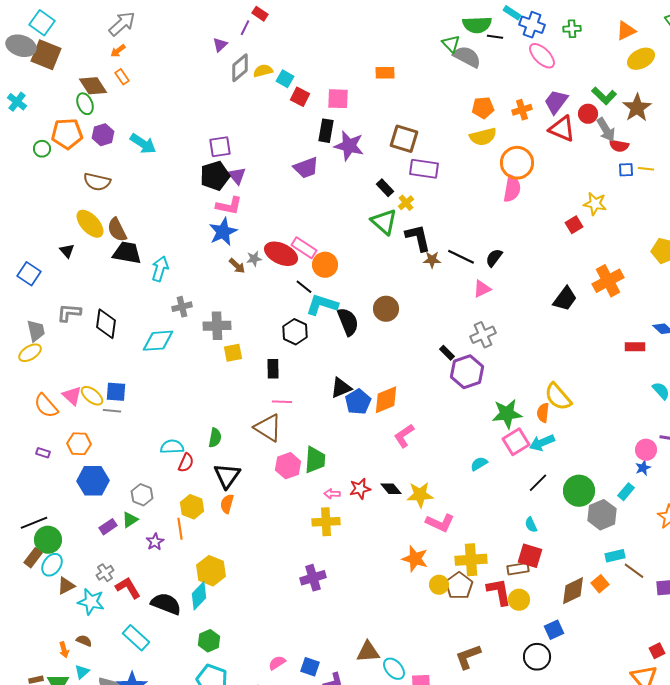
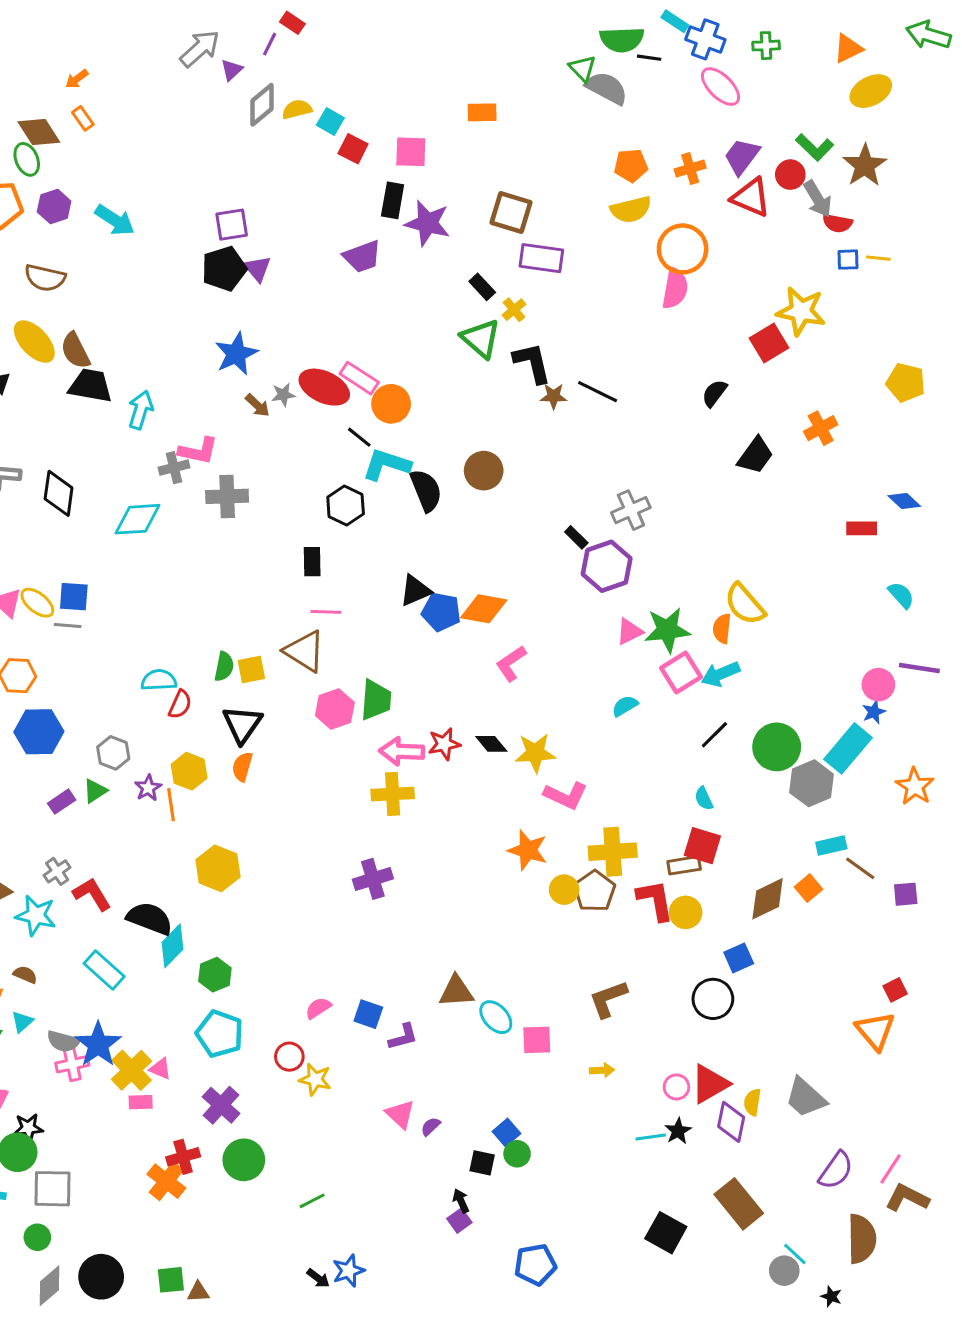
gray arrow: (122, 24) -> (200, 49), moved
yellow star: (595, 204) -> (801, 311), size x1.4
pink L-shape: (229, 206) -> (198, 451), moved
red square: (574, 225) -> (769, 343), size x1.4
black semicircle: (494, 258) -> (714, 393), moved
orange cross: (608, 281) -> (821, 428), size x0.7
pink triangle: (482, 289) -> (629, 632), moved
yellow square: (233, 353) -> (251, 669), moved
orange diamond: (386, 400) -> (484, 609), turned 32
blue pentagon: (358, 402) -> (441, 612), turned -30
cyan rectangle: (626, 492) -> (848, 748), size x1.8
pink arrow: (332, 494) -> (402, 751), size x1.8
purple star: (155, 542) -> (148, 788), moved
cyan diamond: (199, 596) -> (172, 946), moved

